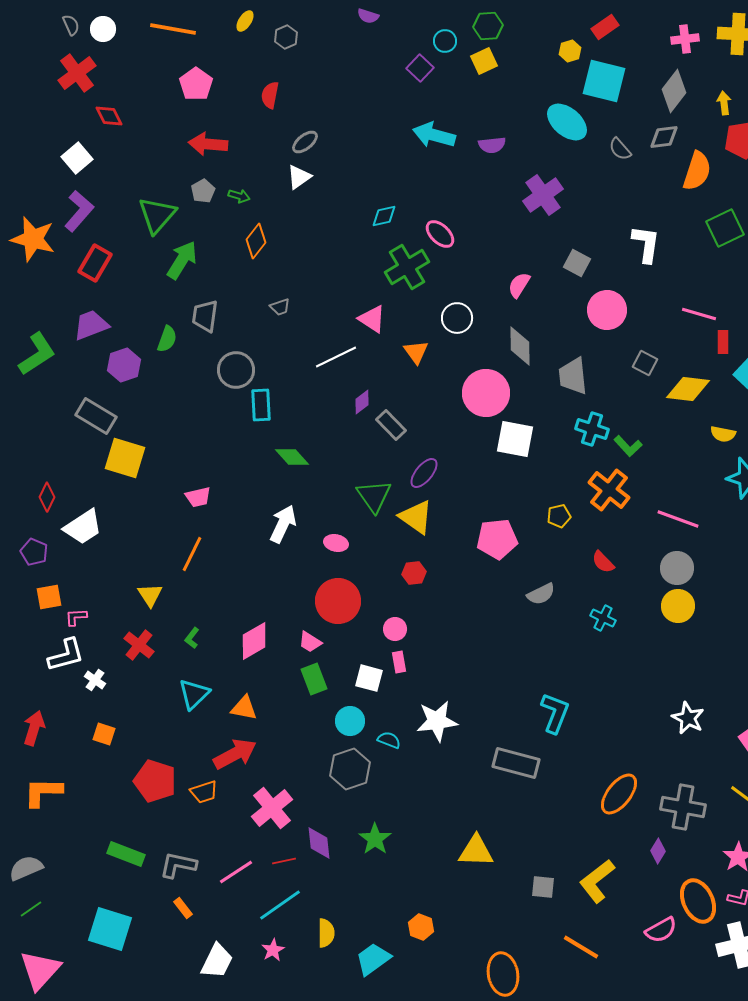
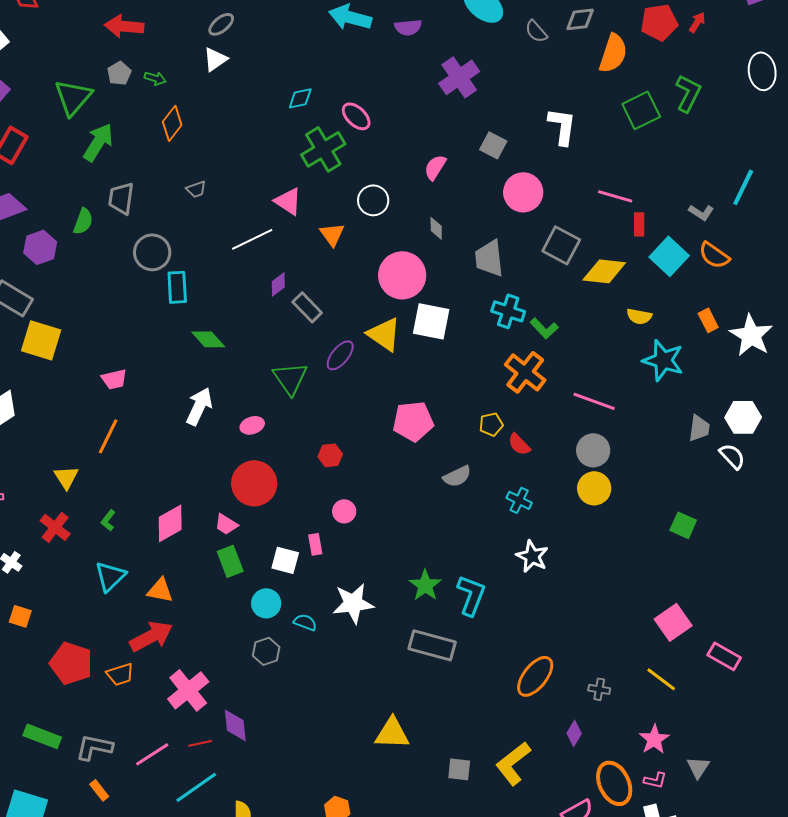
gray diamond: (520, 346) -> (436, 228), size x0.6
gray square: (645, 363) -> (561, 245), size x1.5
yellow pentagon: (559, 516) -> (491, 424), moved
yellow triangle: (416, 517) -> (384, 334), moved
pink ellipse: (336, 543) -> (252, 425), turned -30
pink circle: (395, 629) -> (344, 511), moved
white star: (688, 718) -> (532, 556), moved
gray hexagon: (350, 769) -> (266, 651), size x0.7
gray cross: (683, 807) -> (599, 689), size x0.5
green star: (375, 839) -> (425, 585), moved

